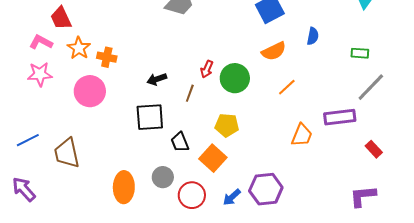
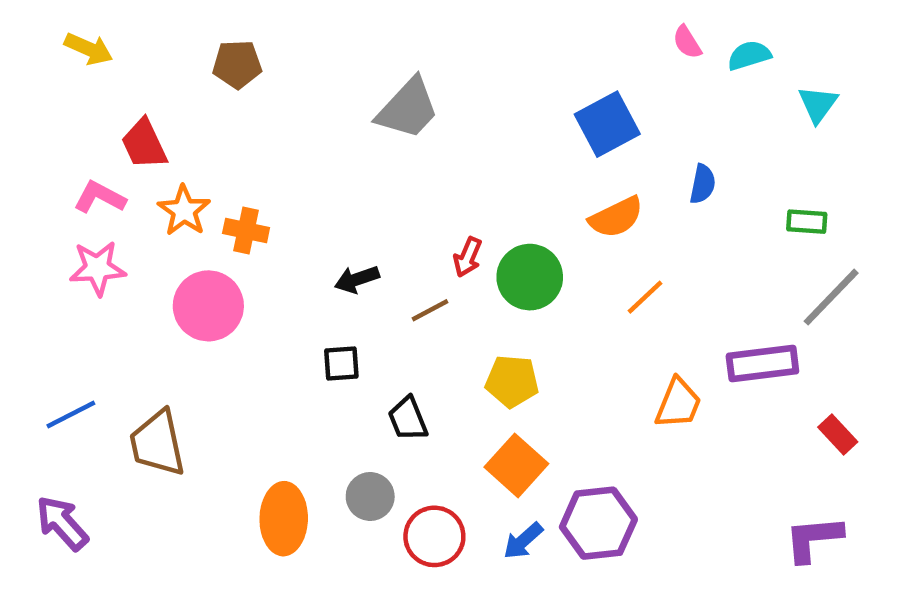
brown line: (190, 93) -> (430, 310), turned 42
black square: (150, 117) -> (341, 364), size x0.6
orange square: (213, 158) -> (516, 465), moved

